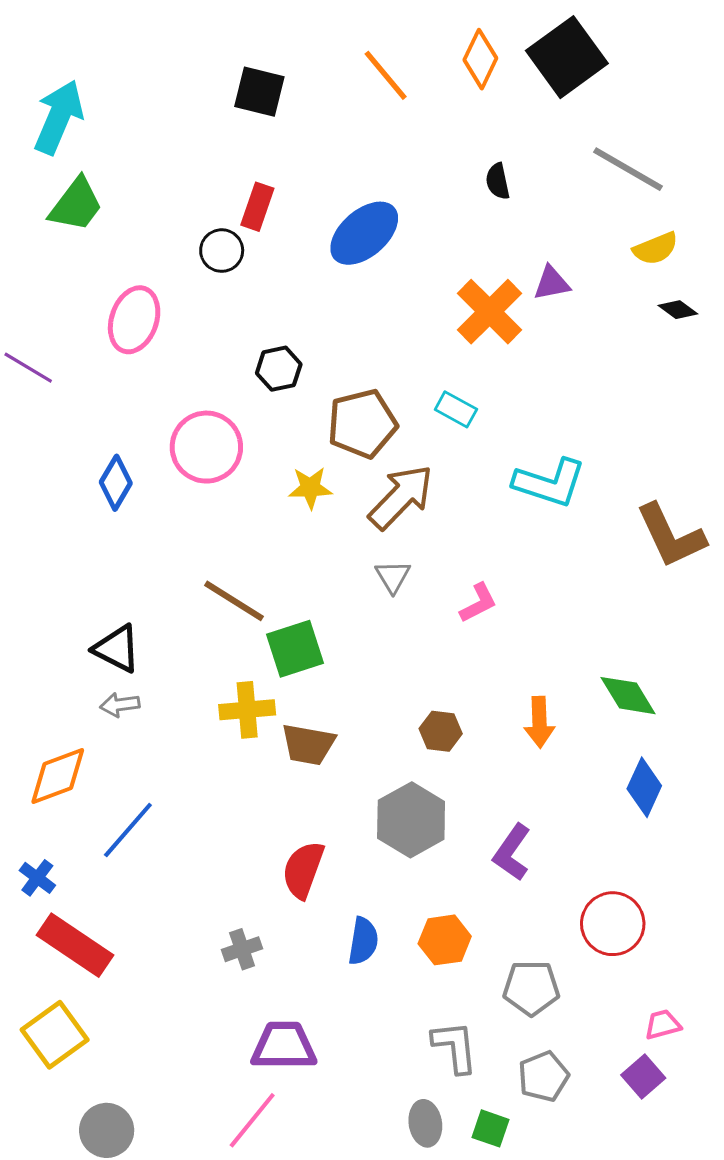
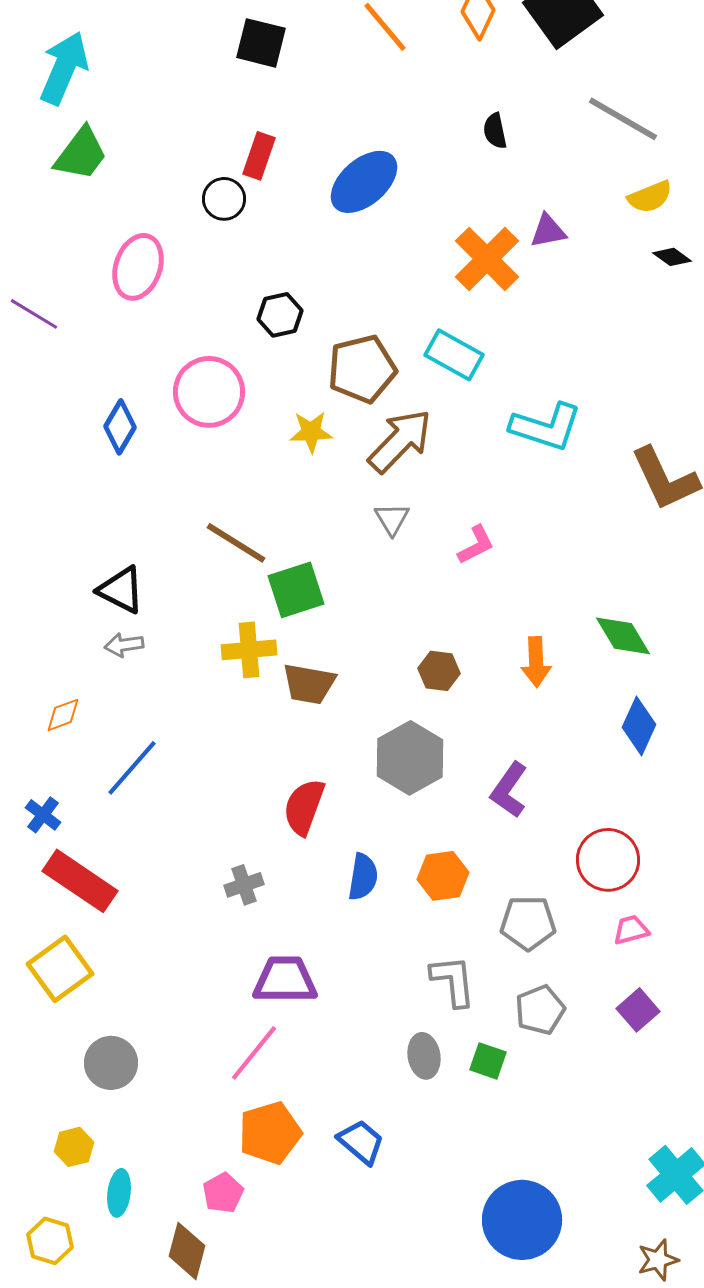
cyan rectangle: (456, 409) -> (454, 355), size x1.4
orange diamond: (58, 776) -> (63, 715), size x0.6
pink trapezoid: (663, 1025) -> (631, 930), moved

